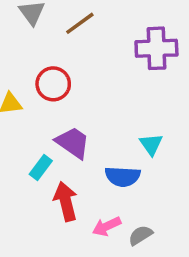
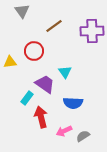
brown line: (80, 23) -> (54, 26), moved
cyan triangle: (151, 144) -> (65, 72), moved

